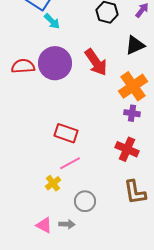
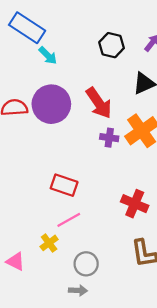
purple cross: (132, 113) -> (109, 138), moved
gray arrow: (67, 224) -> (78, 290), moved
pink triangle: (44, 225) -> (15, 262), moved

